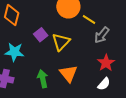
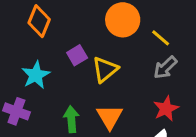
yellow line: (89, 20) -> (161, 38), moved
cyan star: (14, 52) -> (36, 75), turned 30

